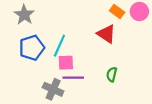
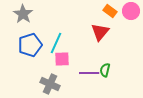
red triangle: (106, 34) -> (100, 32), turned 36
purple line: (73, 78) -> (89, 73), moved

